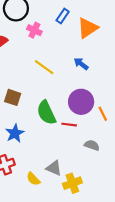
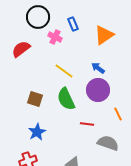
blue rectangle: (63, 16) -> (73, 24), moved, turned -56
purple circle: (81, 102) -> (98, 90), moved
green semicircle: (46, 113) -> (66, 99), moved
gray semicircle: (92, 145) -> (108, 143), size x1.5

